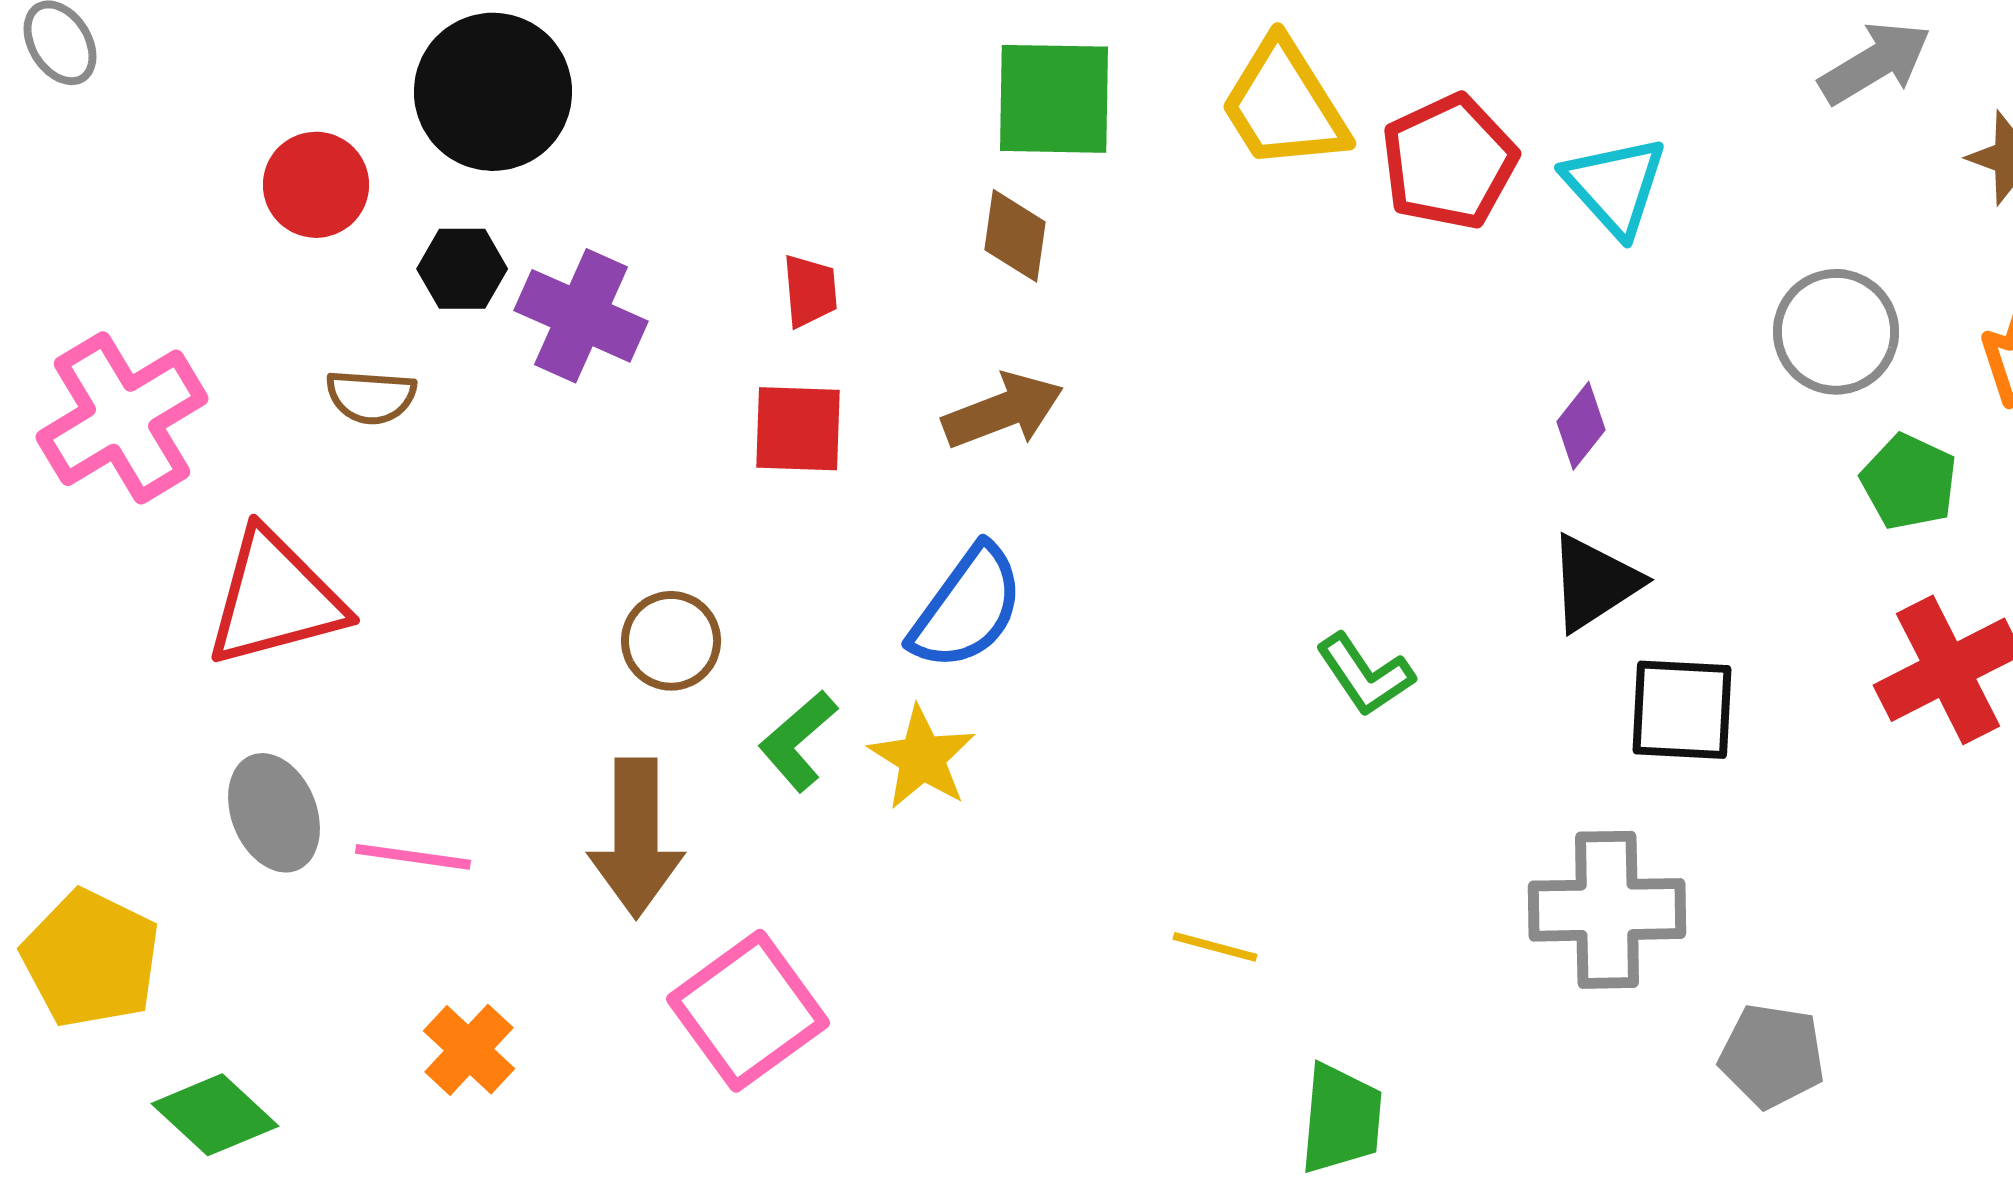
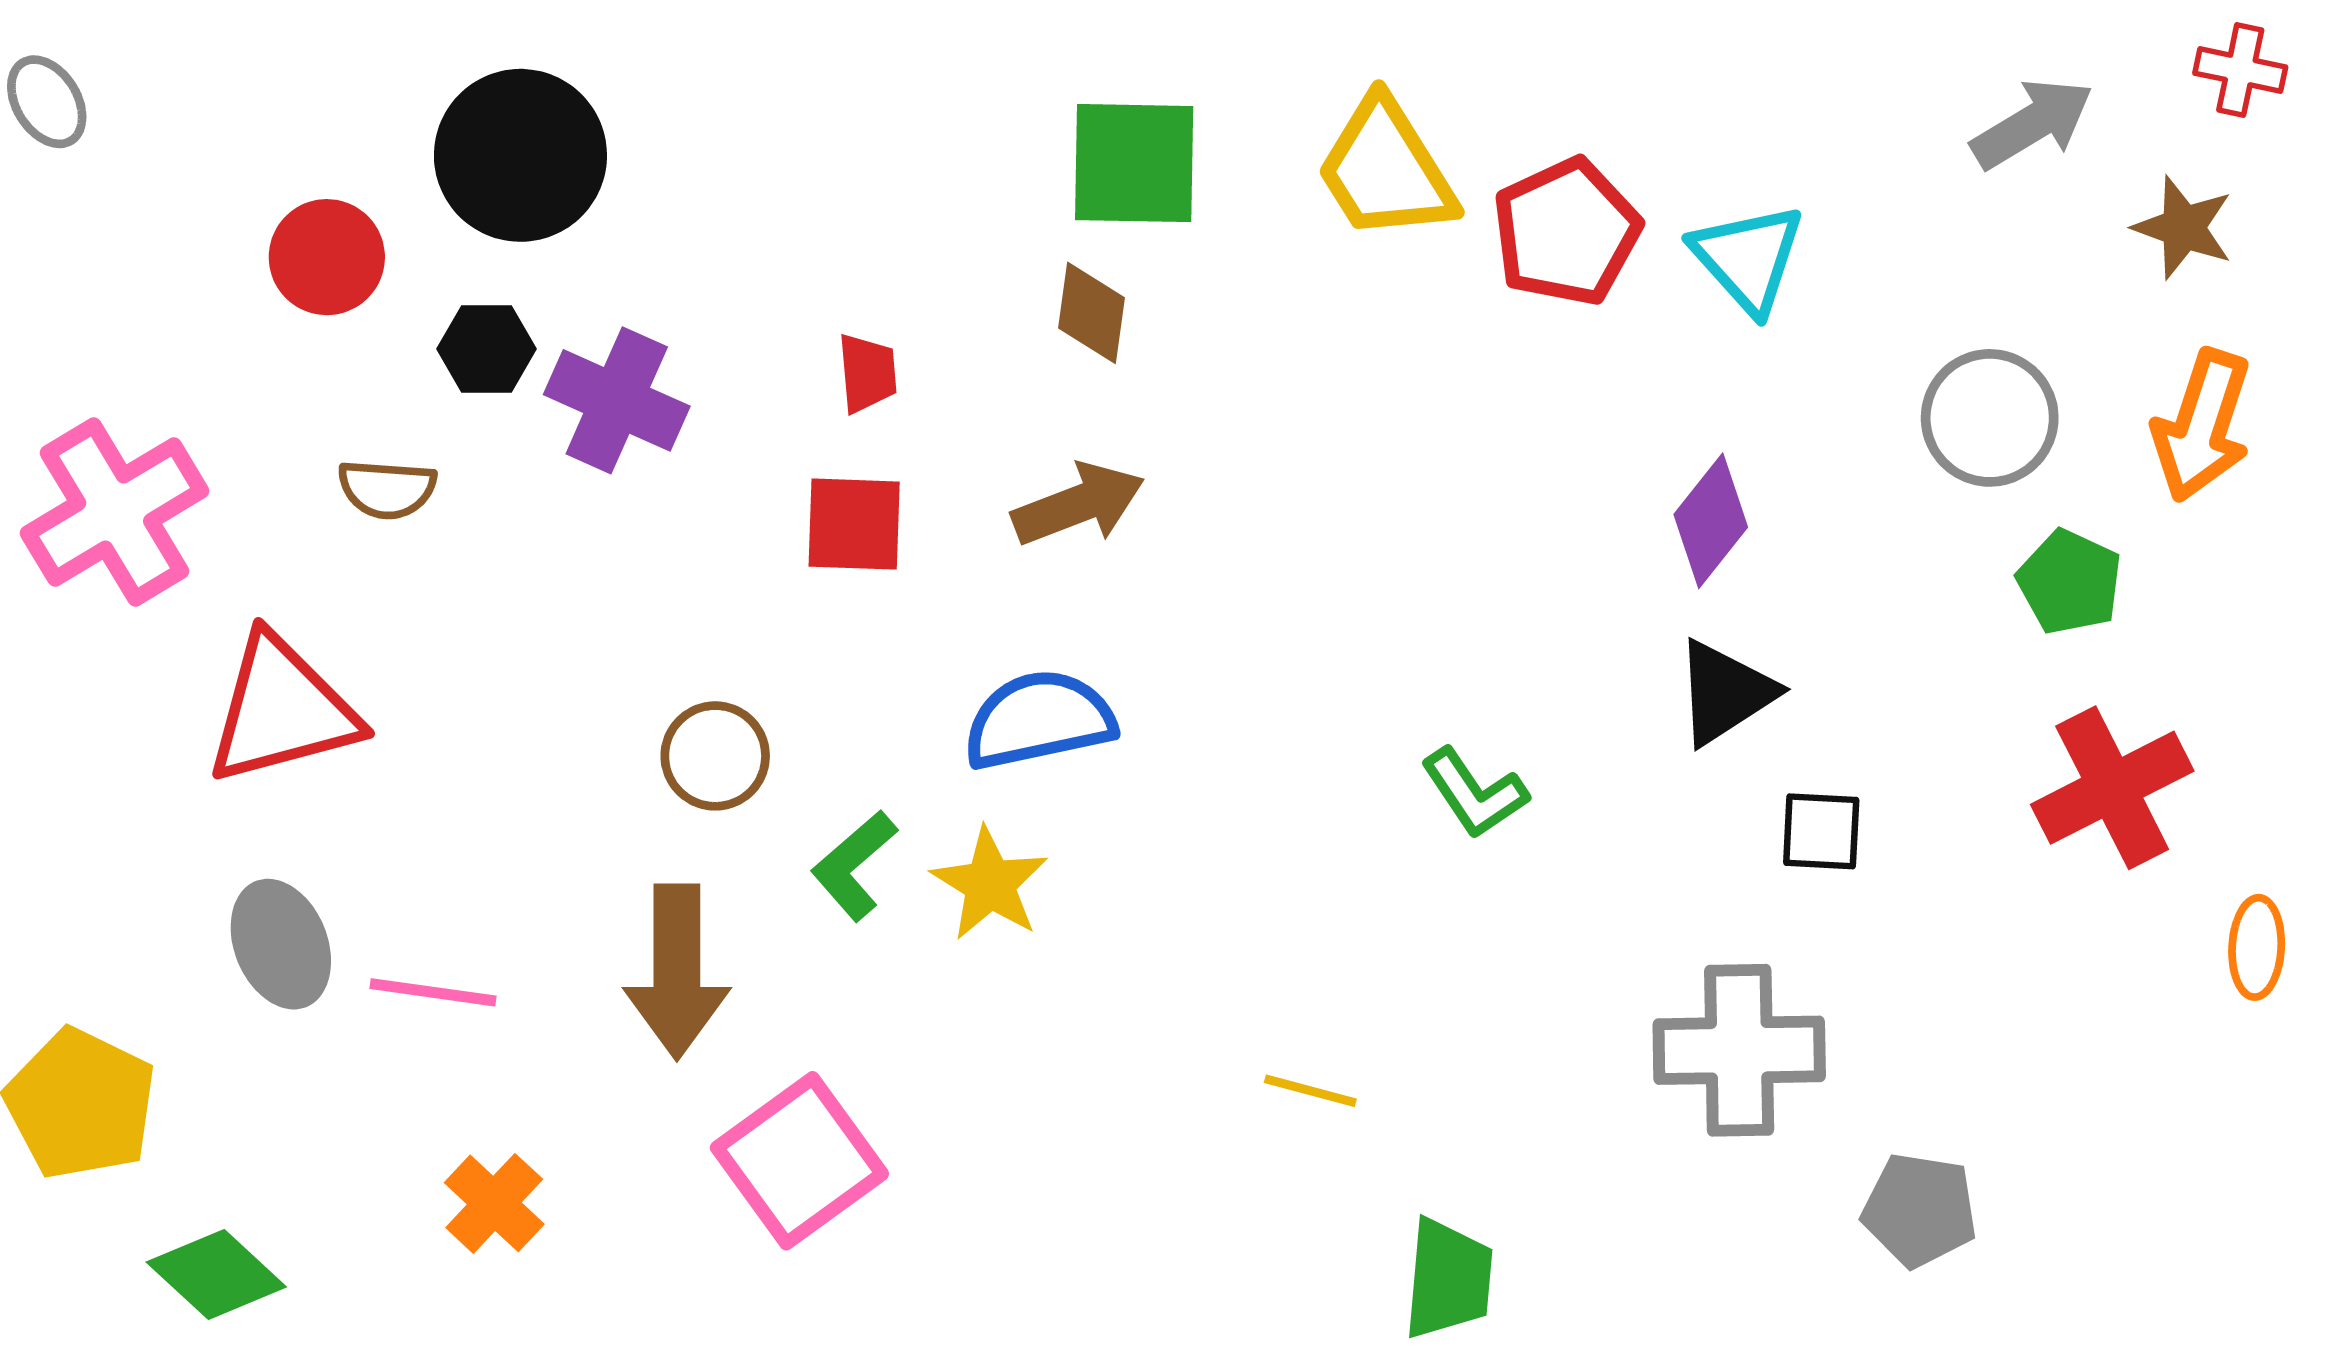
purple diamond: (1581, 426) -> (1711, 521), size x1.4
blue semicircle: (967, 608) -> (1039, 720), turned -138
black square: (1682, 710) -> (1821, 831), size x0.7

